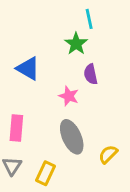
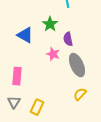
green star: (76, 44) -> (50, 24), moved
gray ellipse: (72, 137) -> (77, 65), moved

